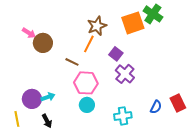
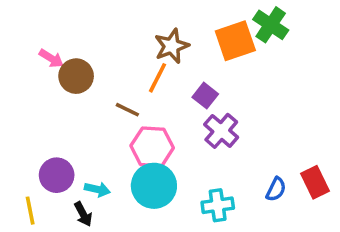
cyan arrow: (48, 97) -> (97, 189), moved, turned 32
cyan circle: (87, 105) -> (154, 186), size x1.6

